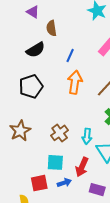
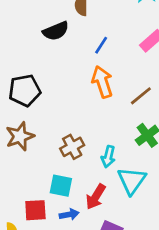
orange arrow: (75, 82) -> (102, 82), turned -35
black pentagon: (31, 86) -> (25, 91), moved

